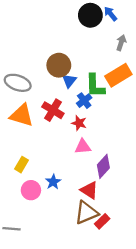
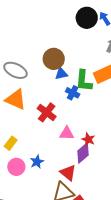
blue triangle: (69, 81) -> (61, 74), turned 32
blue cross: (84, 101) -> (73, 93), turned -32
red cross: (53, 110) -> (47, 112), moved
red star: (79, 123) -> (88, 139), moved

